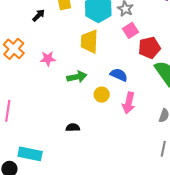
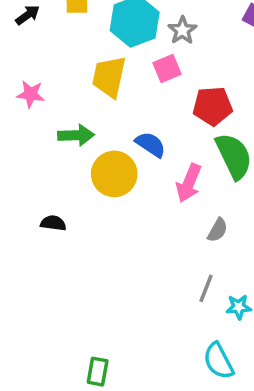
pink square: (131, 30) -> (167, 69), moved
yellow circle: (102, 95) -> (114, 174), size x1.6
pink arrow: (129, 103) -> (189, 183), moved

